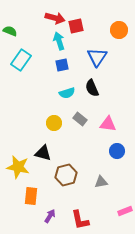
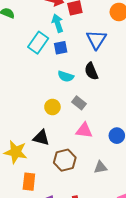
cyan rectangle: (21, 60) -> (38, 43), moved
cyan semicircle: (67, 93) -> (66, 76), turned 35
pink triangle: (108, 124) -> (84, 131), moved

